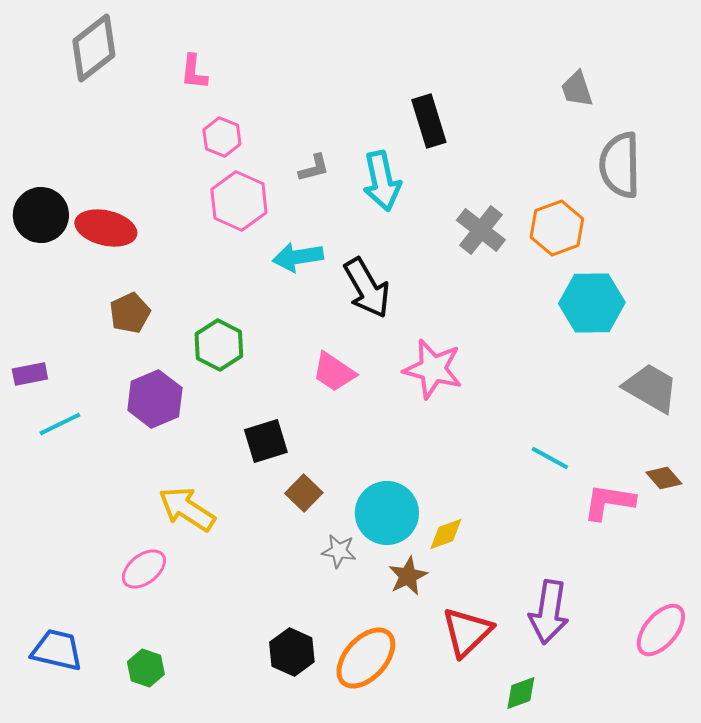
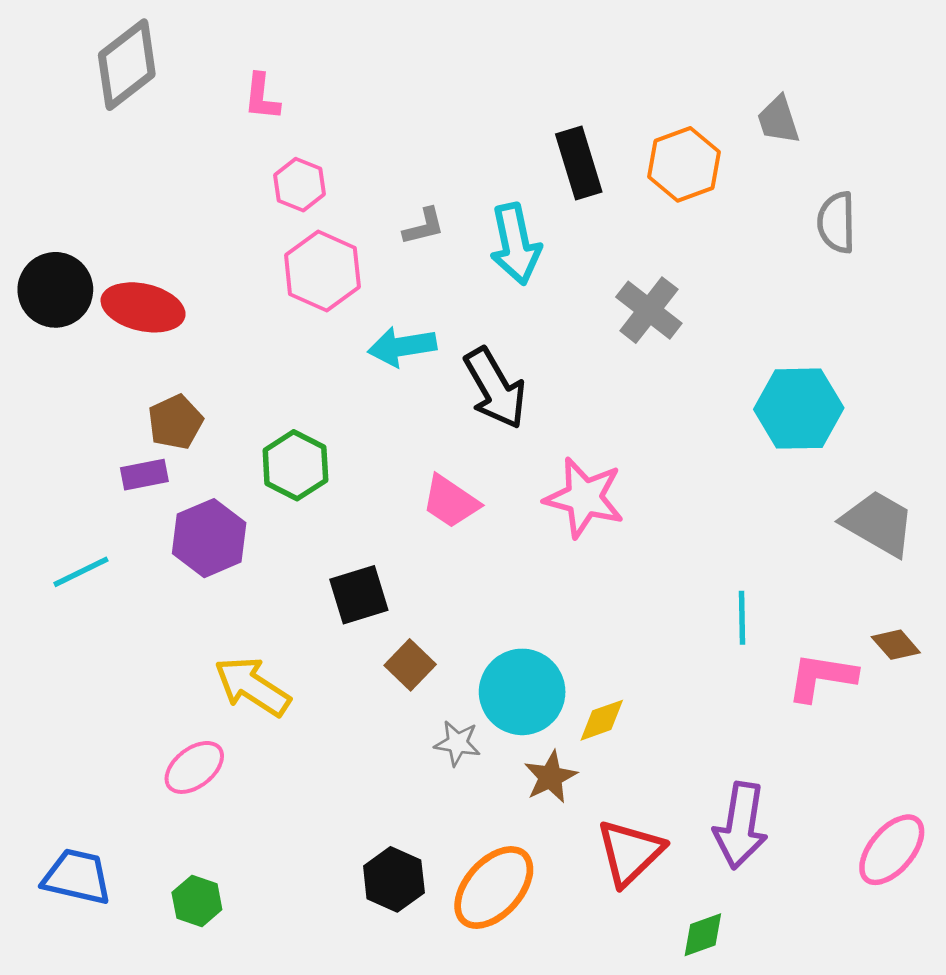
gray semicircle: (620, 165) -> (836, 222), size x0.7
orange hexagon: (557, 228) -> (684, 164), moved
purple rectangle: (30, 374) -> (144, 475), moved
cyan line: (550, 458) -> (742, 618), turned 60

